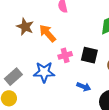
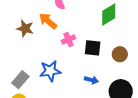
orange arrow: (48, 33) -> (48, 21), moved
pink cross: (65, 55) -> (68, 39), moved

